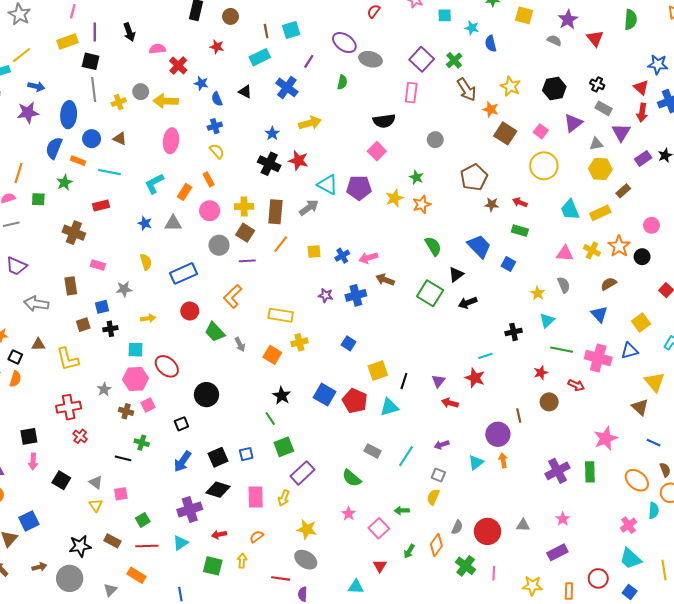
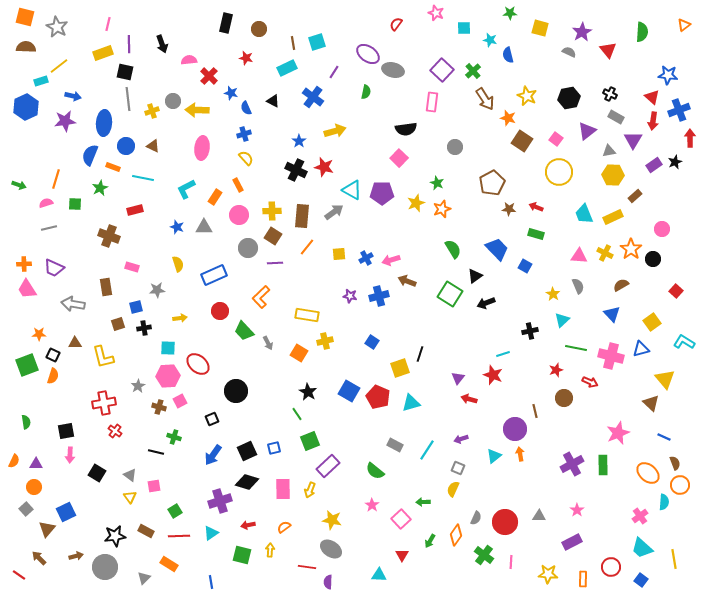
black line: (404, 381) -> (420, 354), moved

